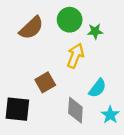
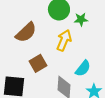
brown semicircle: (31, 28) -> (26, 32), moved

